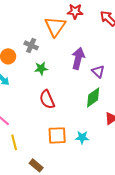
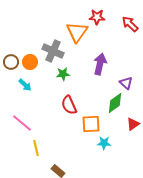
gray cross: (31, 45) -> (53, 51), size x1.5
purple triangle: (98, 71) -> (126, 83), moved
orange square: (57, 135) -> (91, 124), moved

